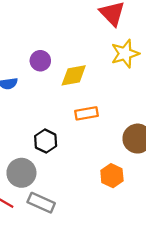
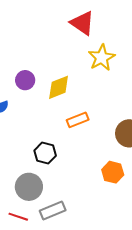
gray rectangle: (41, 203) -> (53, 211), turned -35

